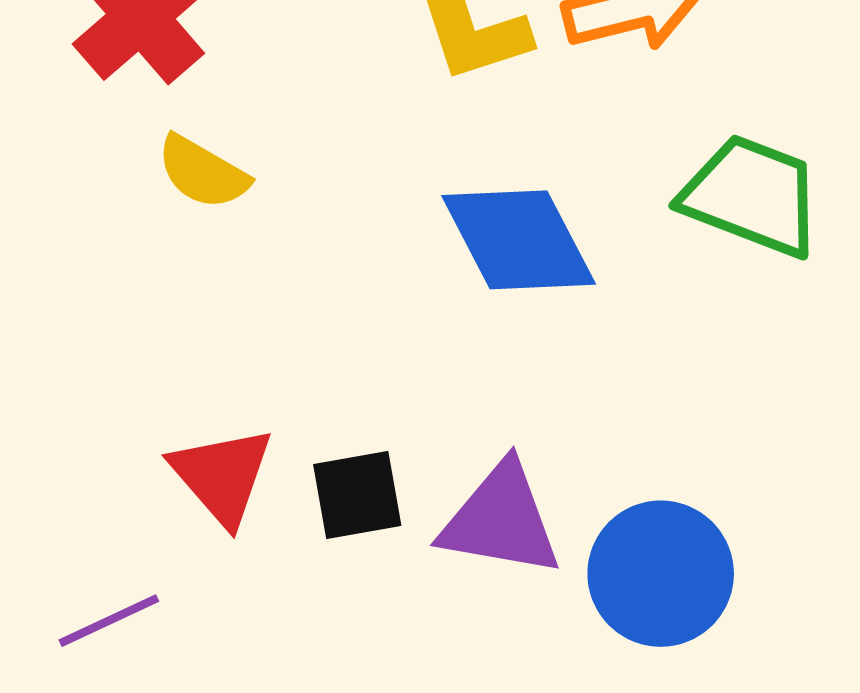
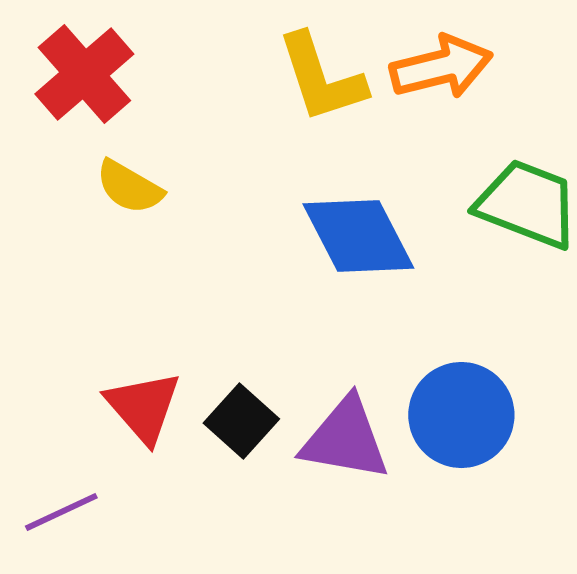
black square: (357, 495) -> (241, 421), turned -38
blue circle: (661, 574) -> (461, 415), moved

